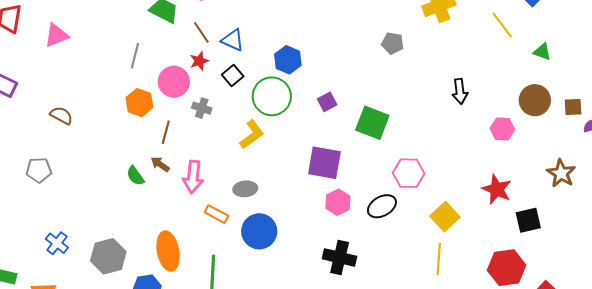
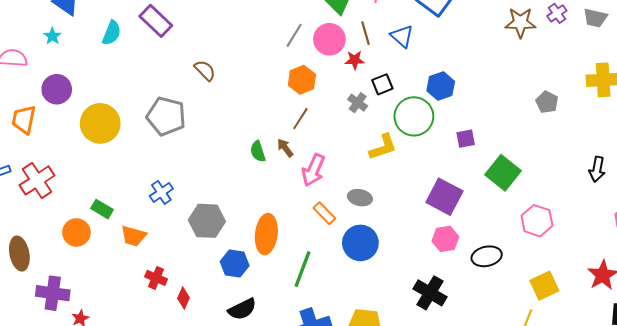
blue triangle: (233, 40) -> (402, 36), moved
pink circle: (174, 82) -> (329, 39), moved
orange hexagon: (139, 103) -> (302, 80), moved
gray cross: (202, 108) -> (358, 103), moved
gray pentagon: (39, 170) -> (166, 116), size x1.5
pink hexagon: (409, 173) -> (537, 221), moved

